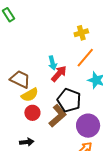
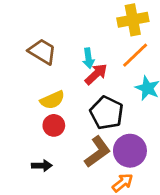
yellow cross: (81, 33) -> (133, 20), size x1.5
brown trapezoid: (20, 79) -> (42, 52), moved
brown L-shape: (58, 116) -> (97, 152), moved

